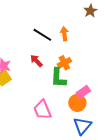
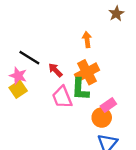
black line: (42, 35) -> (29, 58), moved
orange cross: (64, 63) -> (87, 72), size x1.5
pink trapezoid: (42, 110) -> (62, 97), moved

